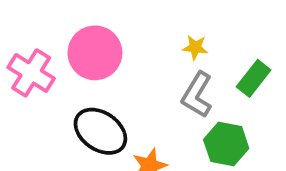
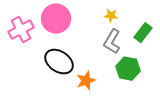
pink cross: (31, 73) -> (21, 30), turned 30

